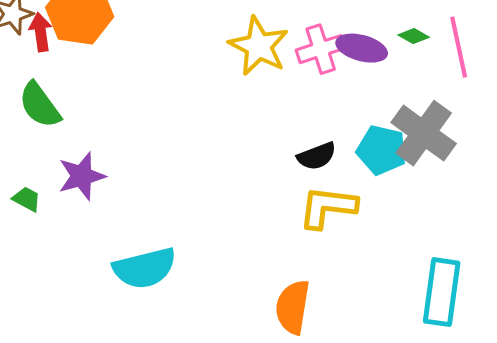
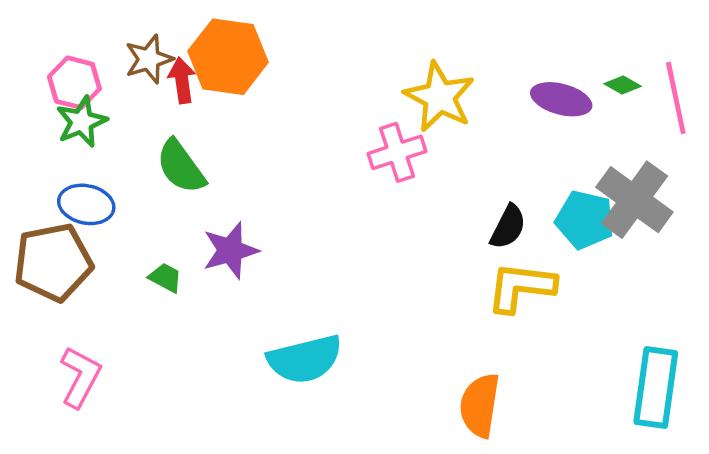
pink cross: (321, 49) -> (397, 152), moved
black semicircle: (317, 156) -> (508, 227), turned -42

